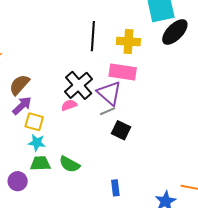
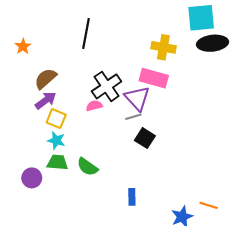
black ellipse: (175, 32) -> (213, 43), turned 32
black line: (93, 36) -> (86, 34), moved

